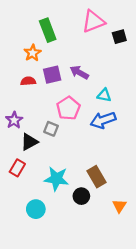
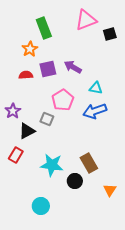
cyan circle: (36, 209) -> (41, 206), moved

